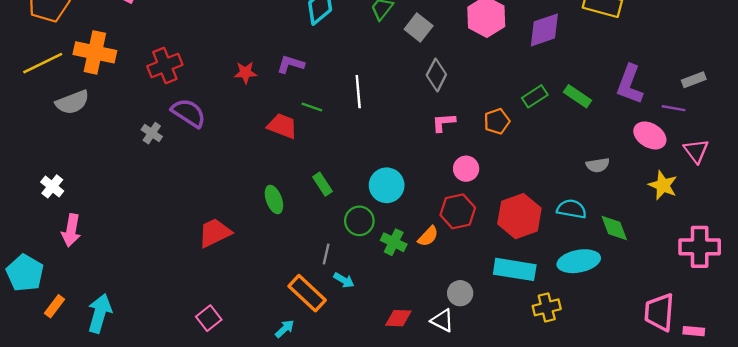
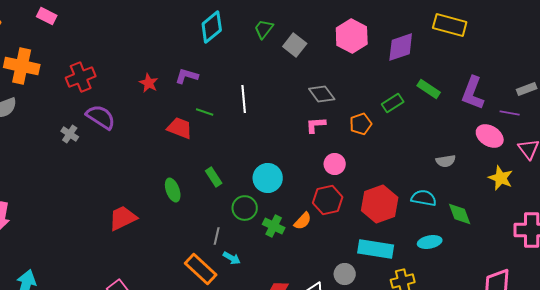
red star: (245, 73) -> (149, 83), turned 30
gray diamond: (436, 75) -> (322, 94), moved, turned -64
green rectangle: (578, 96) -> (429, 89), moved
cyan ellipse: (579, 261) -> (430, 242), size x0.7
gray circle: (460, 293) -> (345, 274), moved

